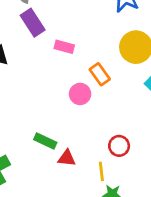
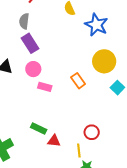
pink rectangle: (64, 47) -> (45, 87), moved
pink circle: (80, 94) -> (33, 69), moved

